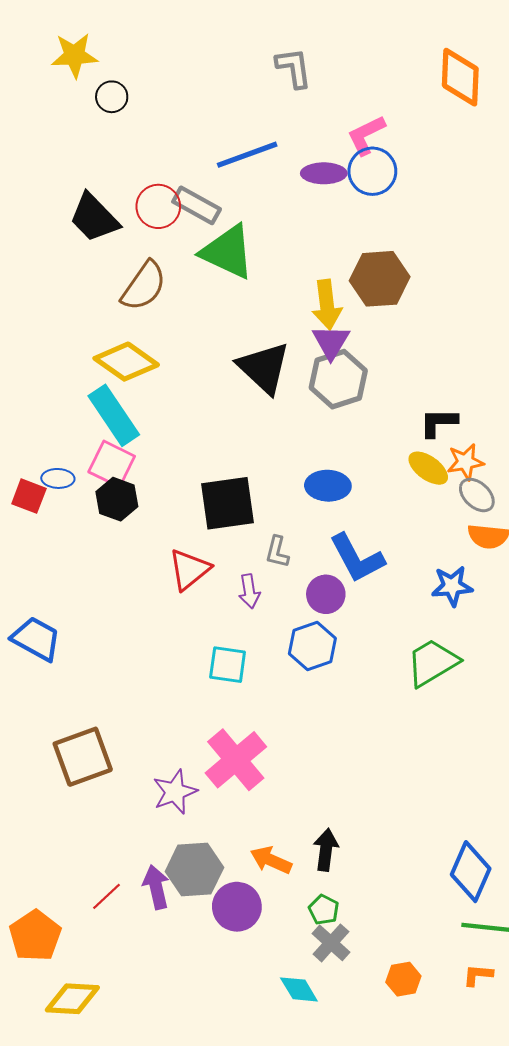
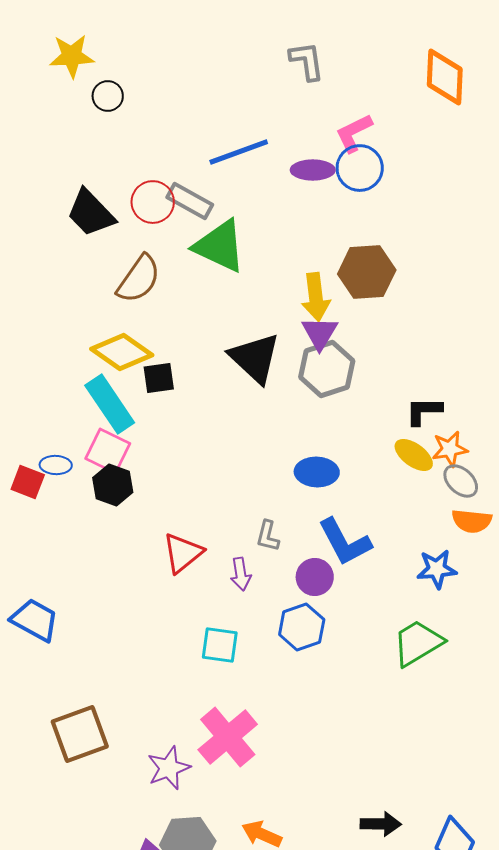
gray L-shape: (294, 68) -> (307, 61), moved
black square: (228, 503) -> (159, 378), moved, size x0.6
black arrow: (326, 850) -> (381, 824), moved, turned 84

